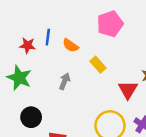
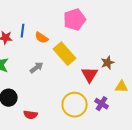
yellow rectangle: (98, 65) -> (65, 54), size x1.6
gray arrow: (65, 81) -> (37, 68), turned 32

